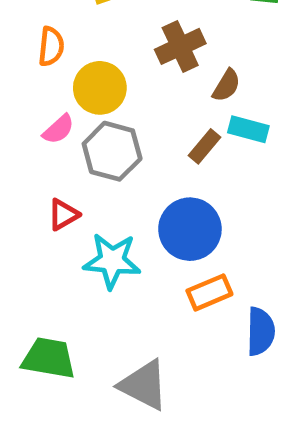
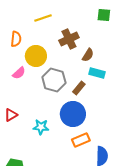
brown rectangle: (205, 146) -> (79, 88), moved
gray hexagon: (112, 151) -> (54, 80), moved
red triangle: (63, 215) -> (11, 115), moved
cyan star: (112, 261) -> (41, 127), size x0.7

